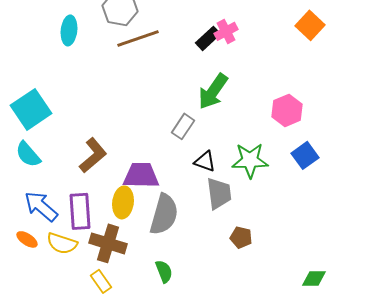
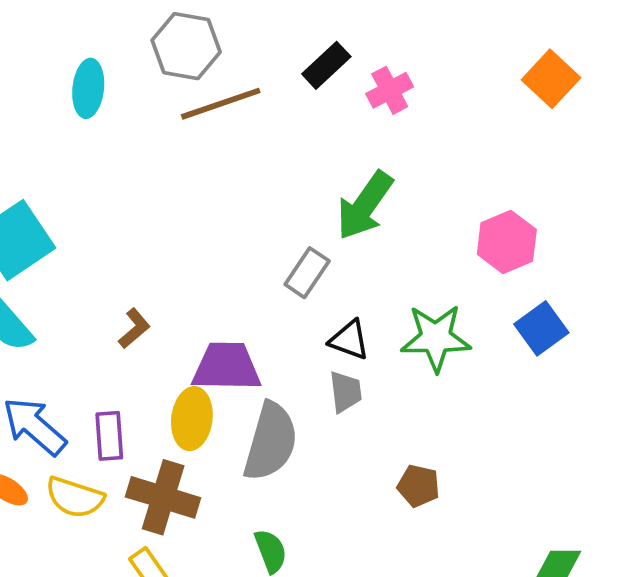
black rectangle: (208, 38) -> (326, 65), moved
brown L-shape: (93, 155) -> (134, 328), size x0.6
gray trapezoid: (219, 193) -> (346, 392), moved, size x0.7
purple rectangle: (80, 211) -> (109, 436), size x0.7

